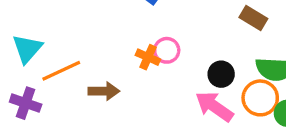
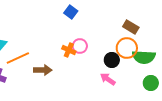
orange circle: (260, 98) -> (127, 48), moved
pink arrow: (214, 106) -> (108, 79), size x0.7

